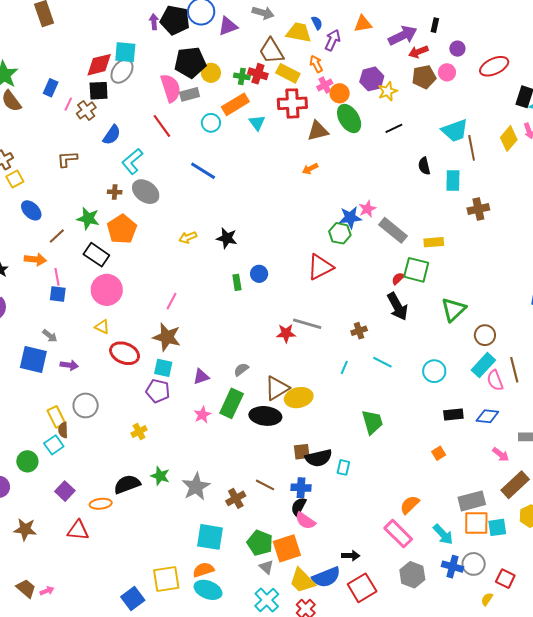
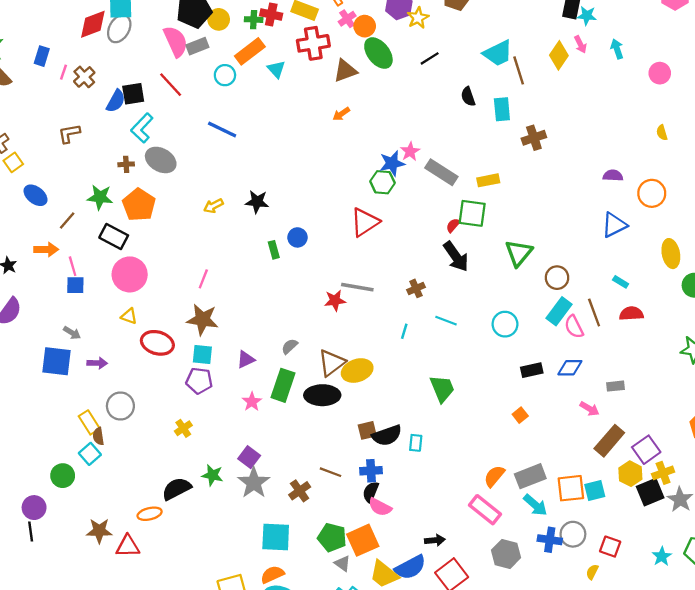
black square: (99, 91) -> (133, 94), moved
purple square: (65, 491) -> (249, 457), moved
gray rectangle: (472, 501) -> (530, 476), moved
brown star: (25, 529) -> (99, 531), moved

